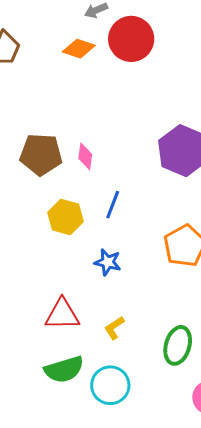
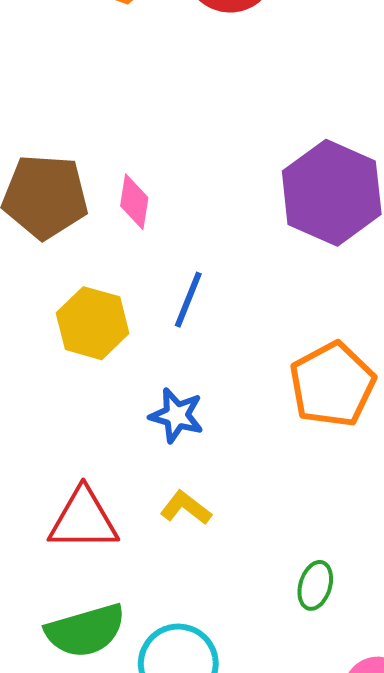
yellow L-shape: (114, 328) -> (186, 508), moved, turned 70
green ellipse: (178, 345) -> (315, 585), size x0.6

